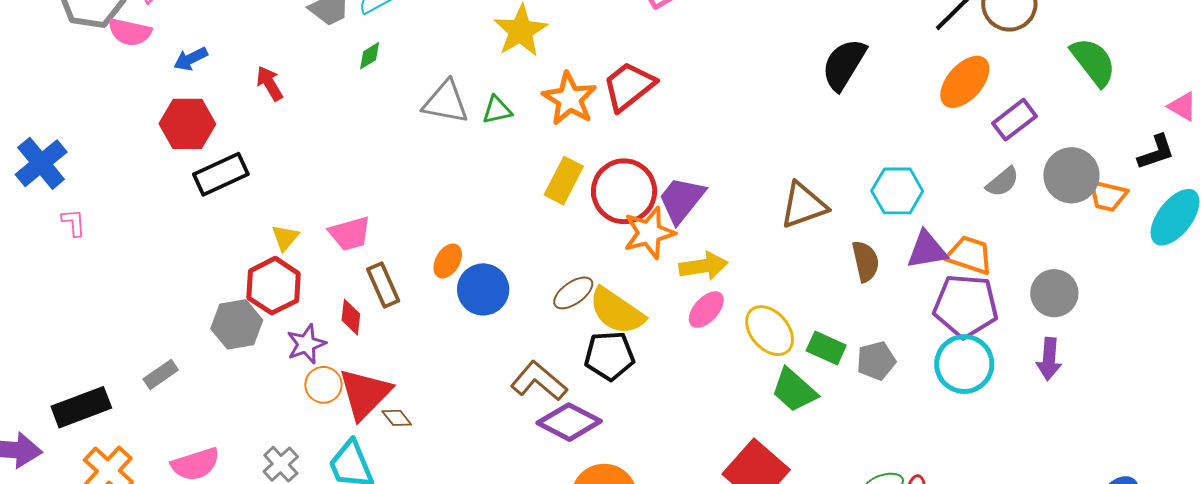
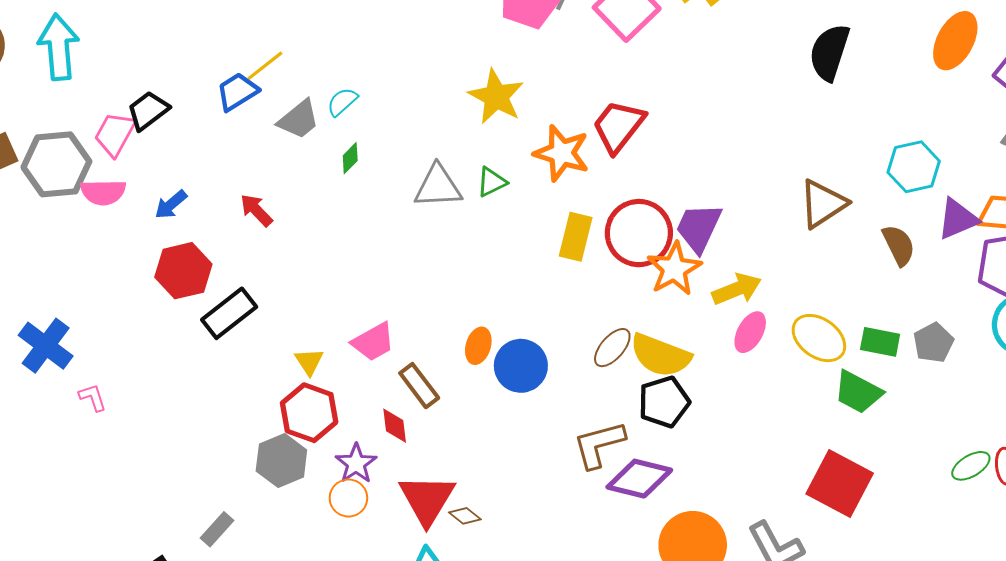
brown L-shape: (539, 381) -> (599, 445), turned -42
orange circle: (323, 385) -> (348, 498), moved

